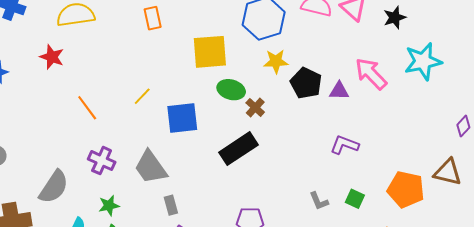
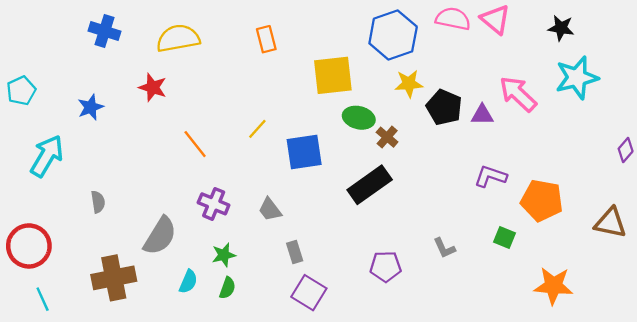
black star: (395, 18) -> (561, 28), moved, turned 30
gray trapezoid: (151, 167) -> (270, 210), size x0.6
brown triangle: (448, 172) -> (610, 223), moved
orange pentagon: (406, 189) -> (542, 200), moved
gray L-shape: (319, 201) -> (444, 248), moved

